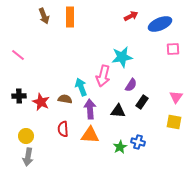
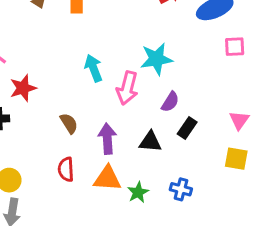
cyan arrow: (81, 87) -> (94, 68), moved
brown semicircle: (65, 99) -> (69, 123), turned 48
red star: (41, 102) -> (23, 88), moved, turned 30
green star: (120, 147) -> (138, 192), moved

